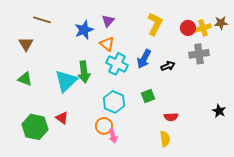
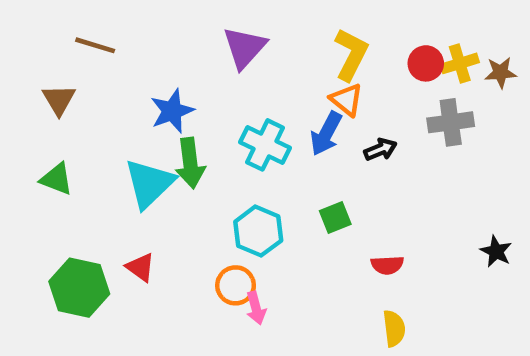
purple triangle: (108, 21) -> (245, 48), size x1.5
brown star: (221, 23) -> (501, 72), moved
blue star: (84, 30) -> (172, 111), moved
orange triangle: (107, 44) -> (347, 100), moved
yellow semicircle: (165, 139) -> (394, 328), moved

